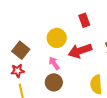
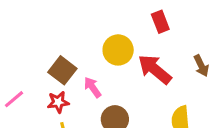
red arrow: (80, 51) -> (155, 69), turned 60
pink arrow: (54, 63) -> (93, 87), moved

